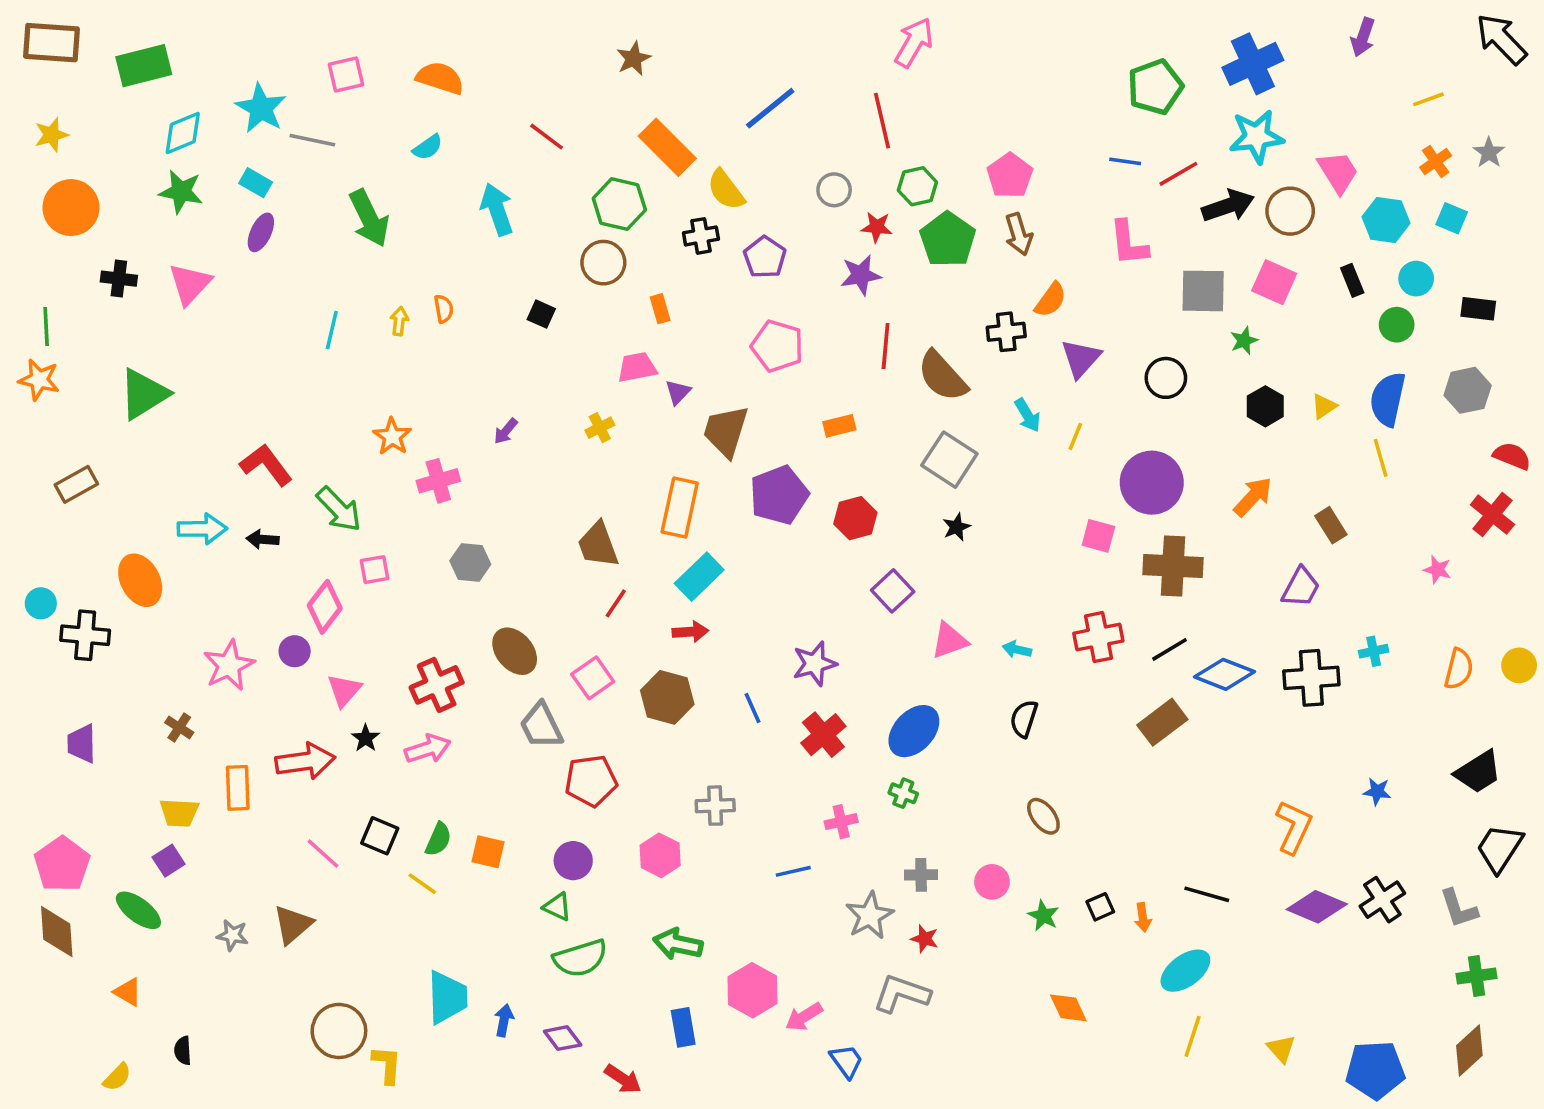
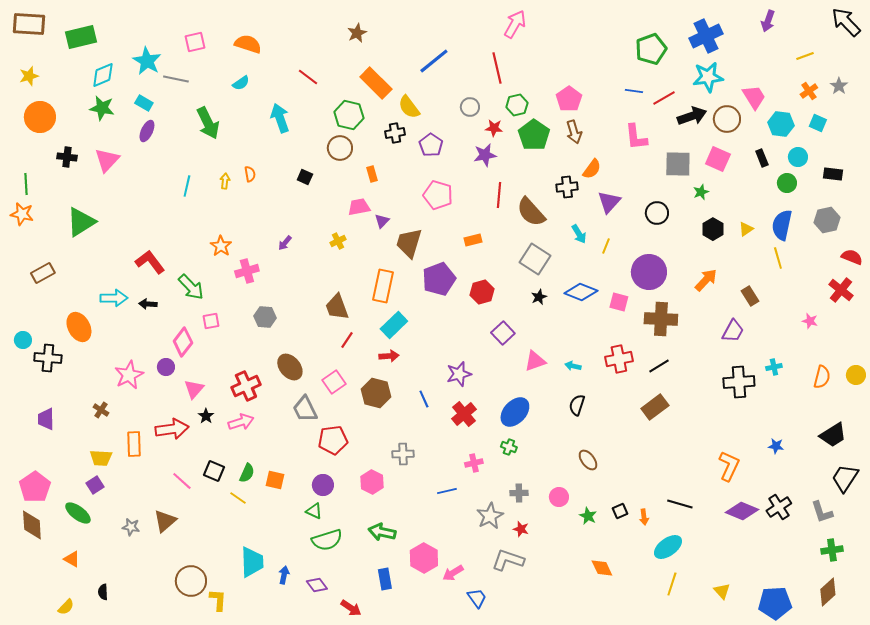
blue diamond: (1224, 674) -> (581, 292), moved

